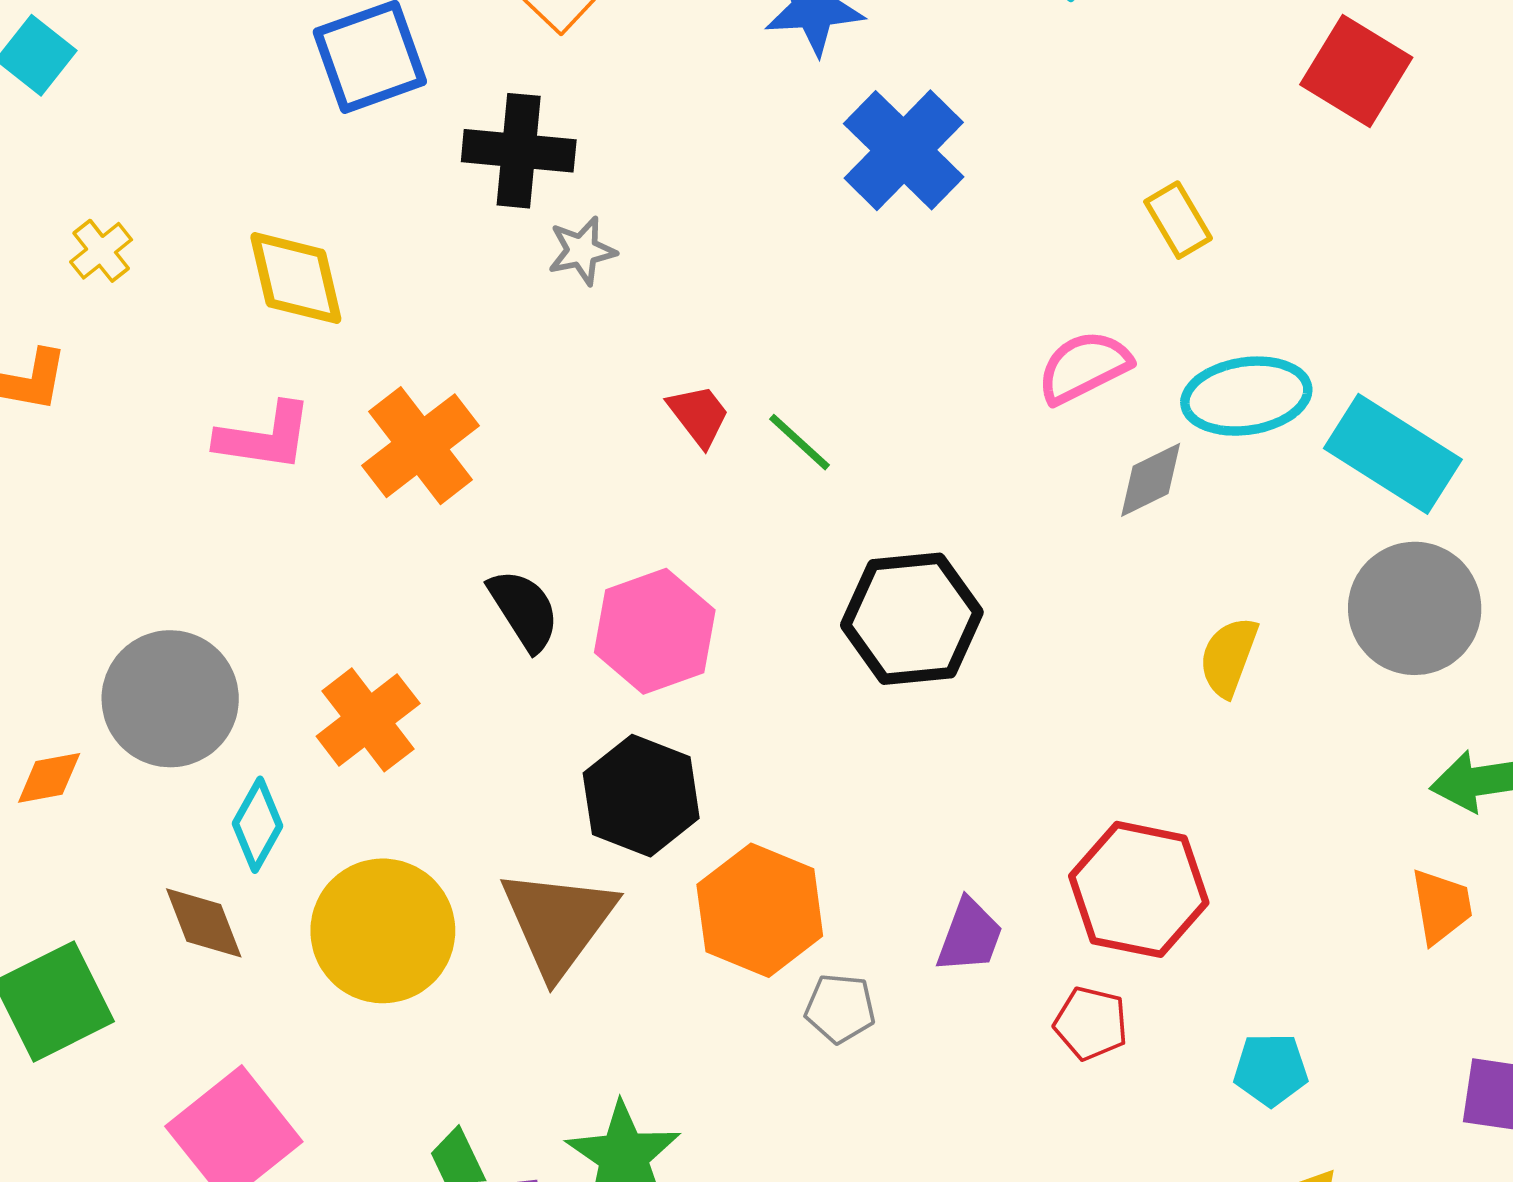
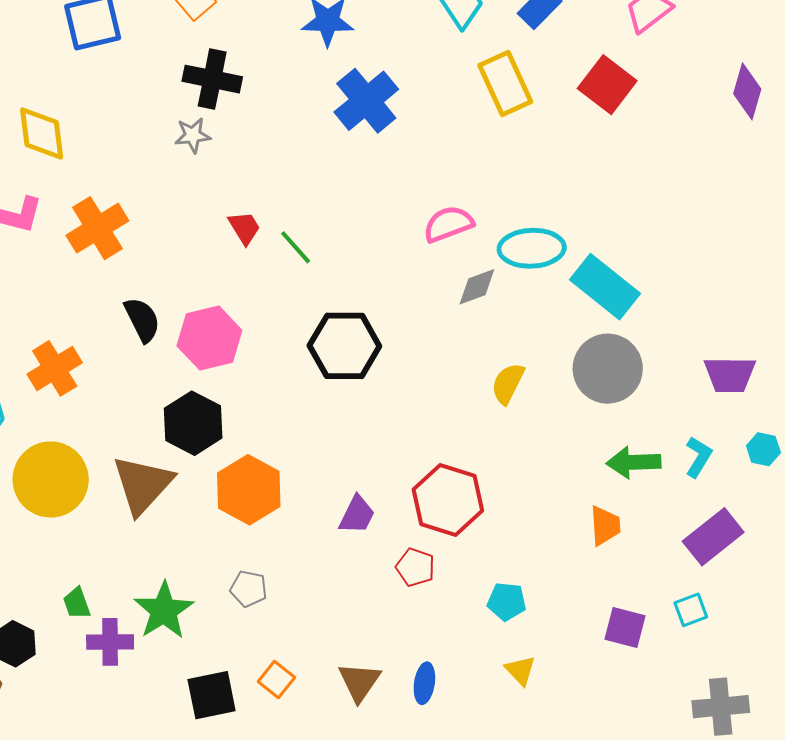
black cross: (519, 151) -> (212, 79), moved
yellow rectangle: (1178, 220) -> (505, 83), moved, size x1.6
gray pentagon: (840, 1008) -> (249, 589), moved

